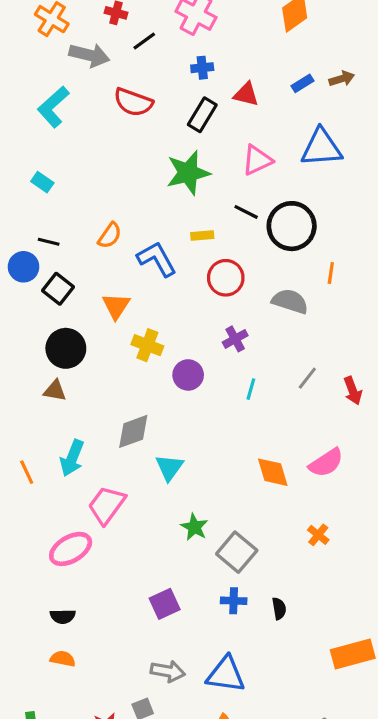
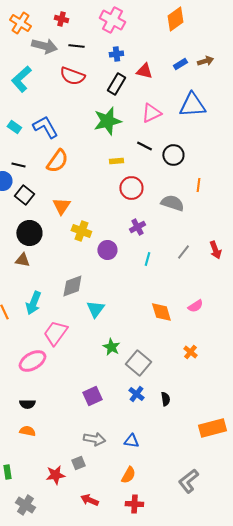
black line: (144, 41) -> (76, 46), moved, turned 42
black circle: (292, 226) -> (173, 155), size x0.7
orange semicircle: (110, 235) -> (57, 161), size x1.4
blue L-shape: (157, 259) -> (45, 127), moved
red arrow: (353, 391) -> (215, 250), moved
pink semicircle: (326, 463) -> (195, 306), size x0.7
blue cross: (234, 601) -> (136, 394), turned 35
blue triangle: (226, 674) -> (131, 441), size x0.6

